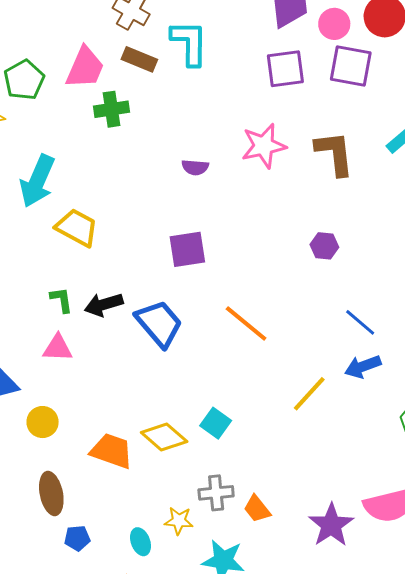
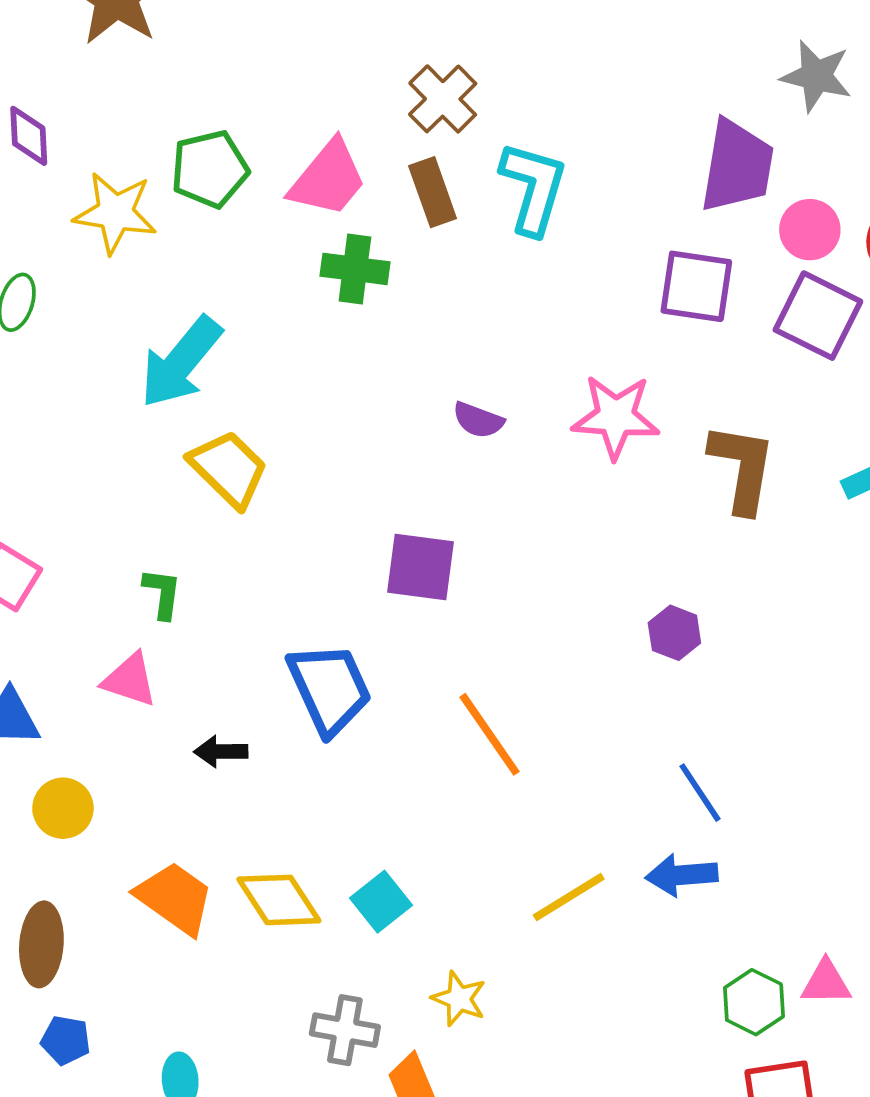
brown rectangle: (139, 59) -> (433, 192), turned 32
black arrow: (104, 305) -> (221, 752), moved, size x0.7
yellow star: (179, 521) -> (459, 999), moved

